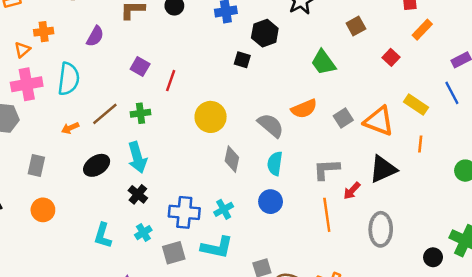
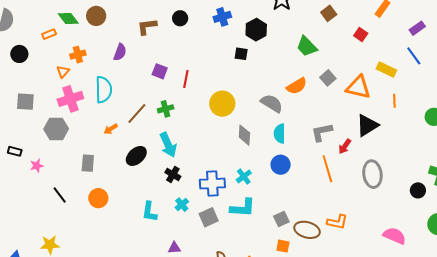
gray square: (343, 118) -> (328, 78), moved

